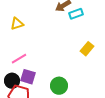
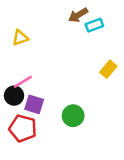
black circle: (12, 81) -> (14, 96), moved

